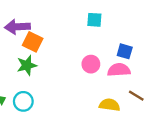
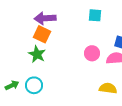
purple arrow: (17, 27) -> (45, 18), moved
green star: (27, 65) -> (37, 54), turned -30

